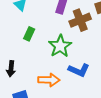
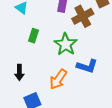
orange arrow: (49, 80) -> (58, 79), turned 130

